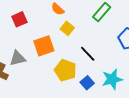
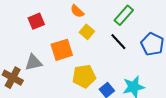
black line: (88, 54) -> (118, 42), moved
yellow pentagon: (65, 70) -> (84, 76), turned -30

